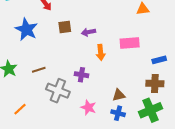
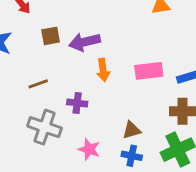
purple arrow: (88, 32) -> (85, 42), size x1.5
pink rectangle: (130, 43) -> (149, 71), moved
brown line: (39, 70) -> (38, 84), moved

